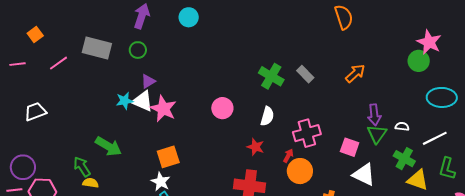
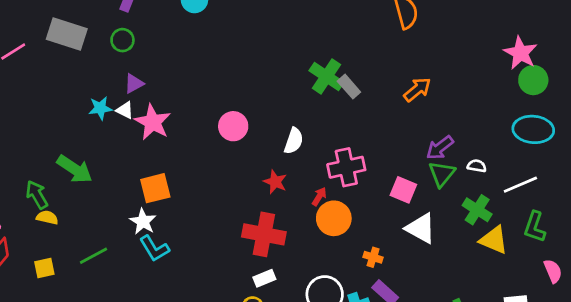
green circle: (419, 61) -> (533, 80), moved
green cross: (271, 76) -> (327, 76), moved
white triangle: (143, 101) -> (125, 110), size x0.6
purple arrow: (374, 115) -> (440, 148), turned 55

